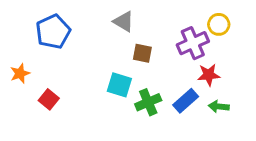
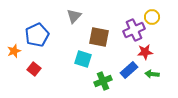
gray triangle: (124, 22) -> (74, 16), moved, turned 42
blue pentagon: (53, 32) -> (37, 35), moved
brown square: (142, 53) -> (99, 37), size x1.5
green cross: (148, 102) -> (103, 81), moved

